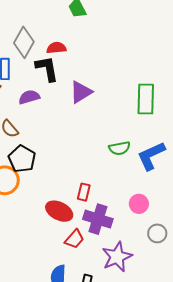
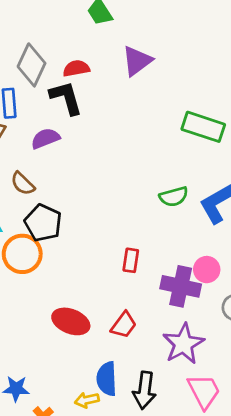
purple triangle: (81, 92) -> (137, 61), moved
green rectangle: (146, 99) -> (203, 127), turned -68
red ellipse: (59, 211) -> (71, 321), moved
purple cross: (98, 219) -> (181, 286), moved

